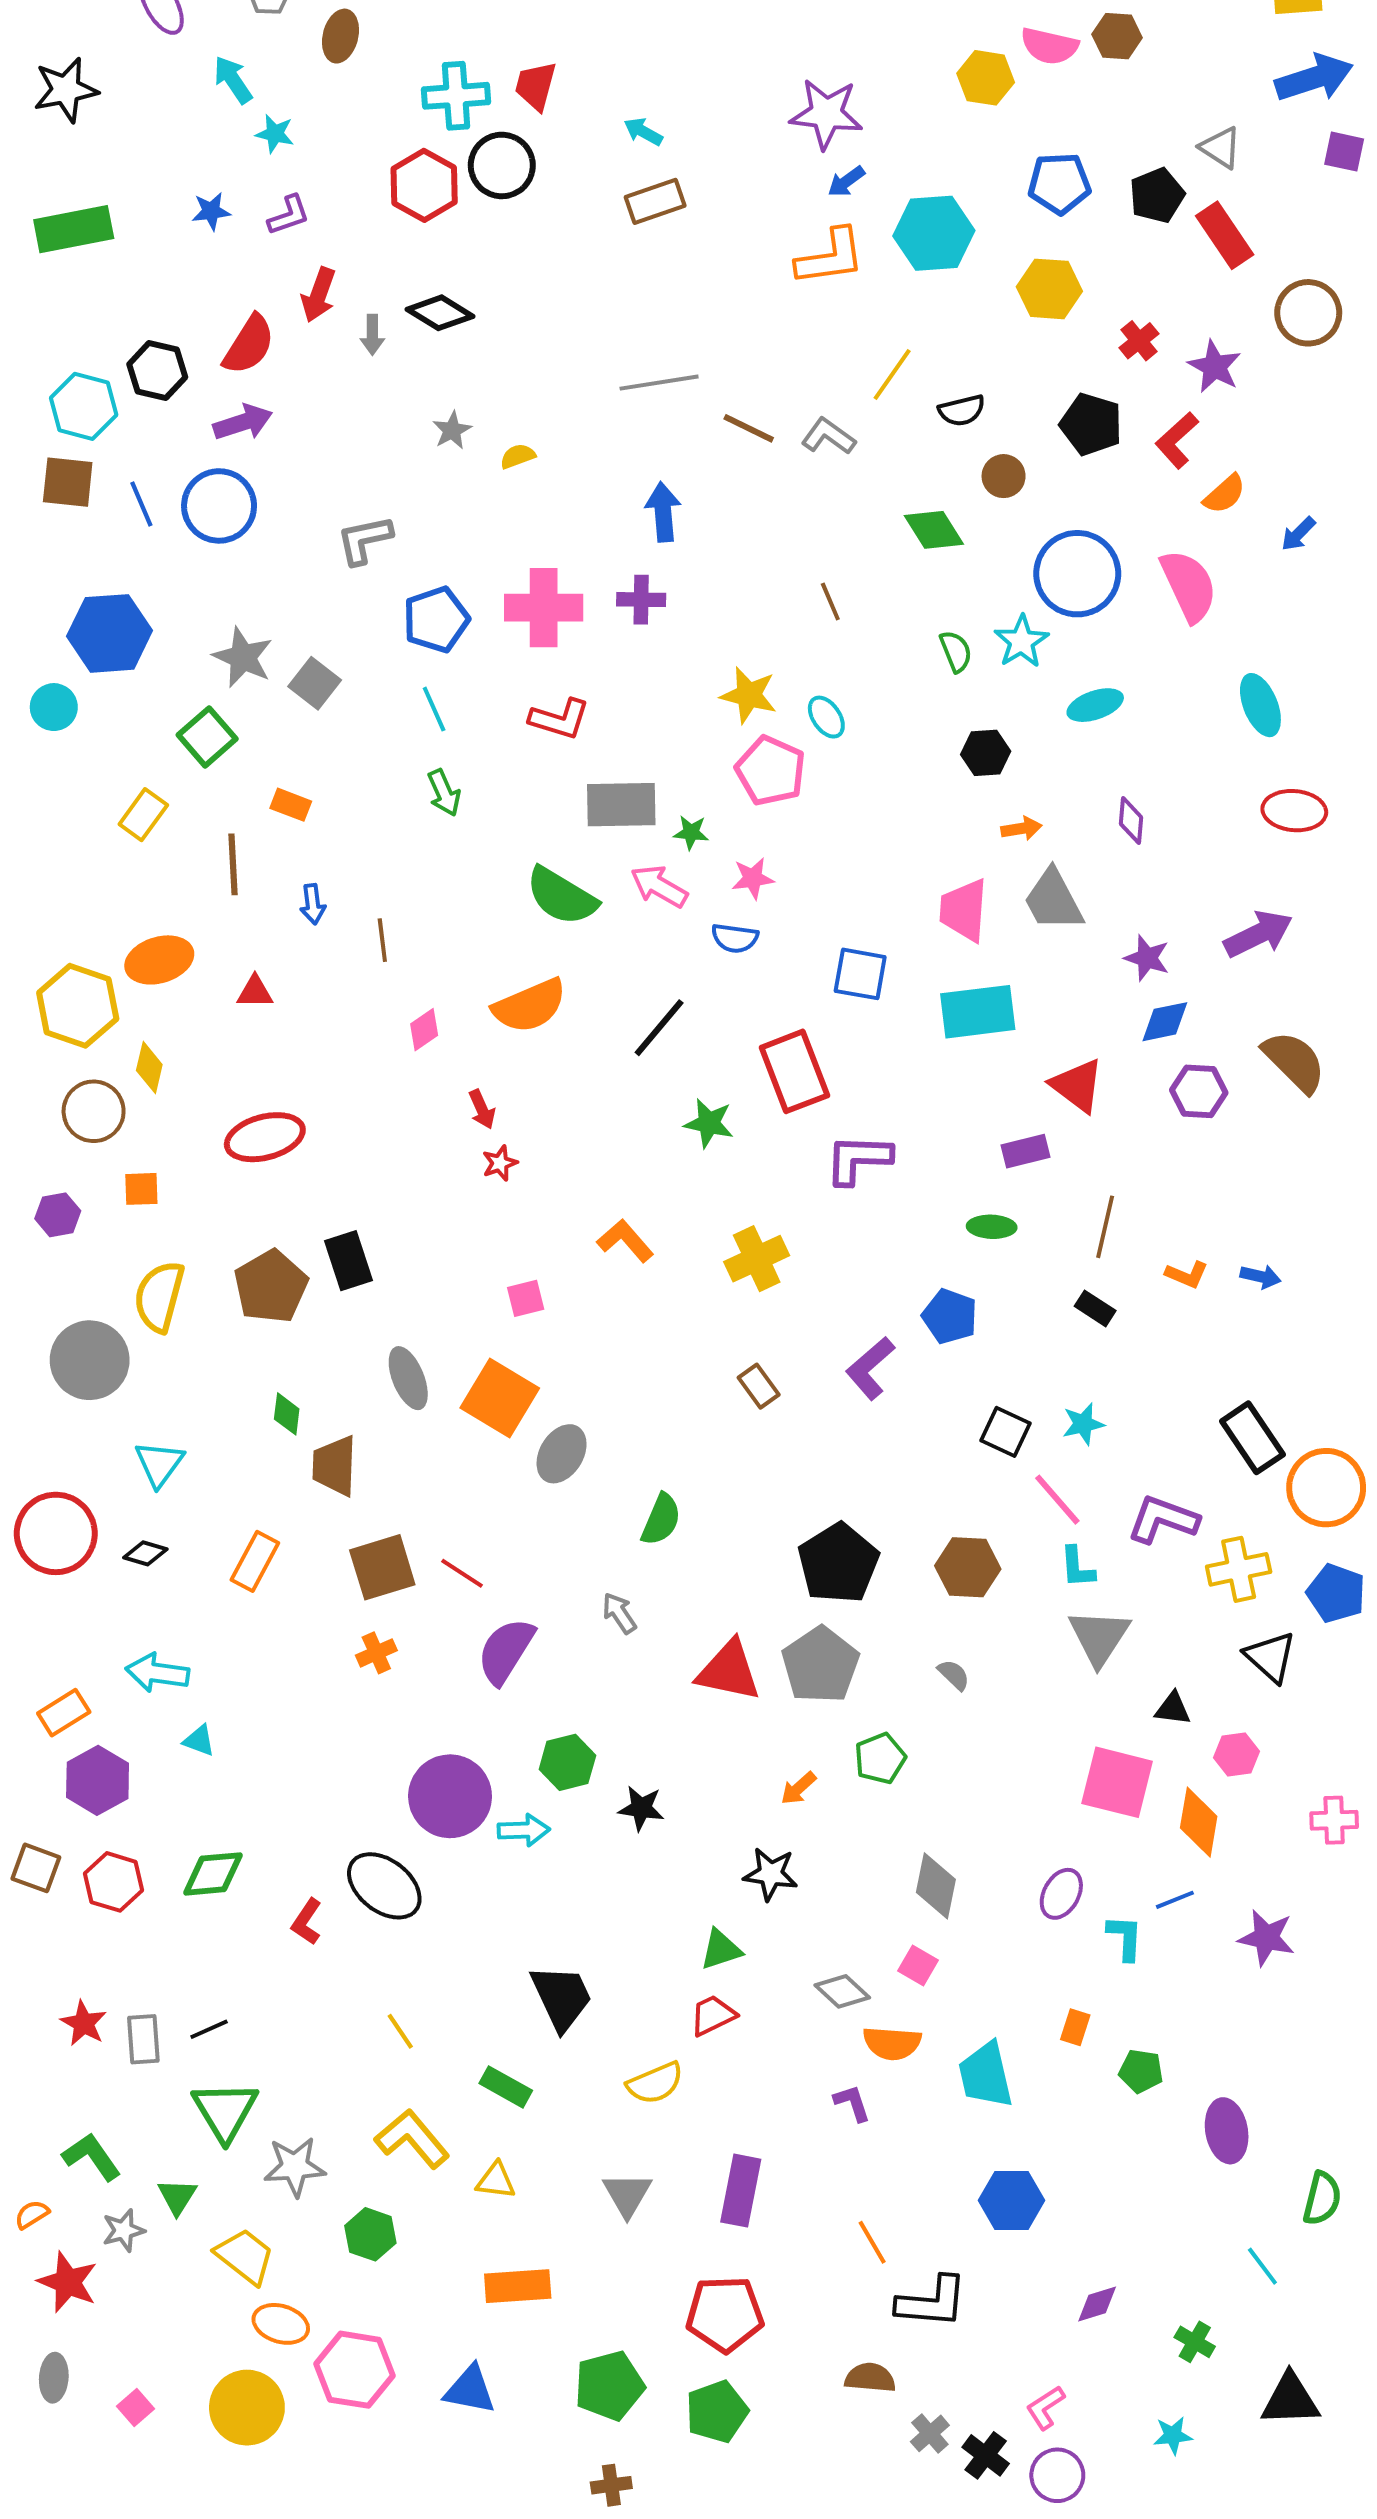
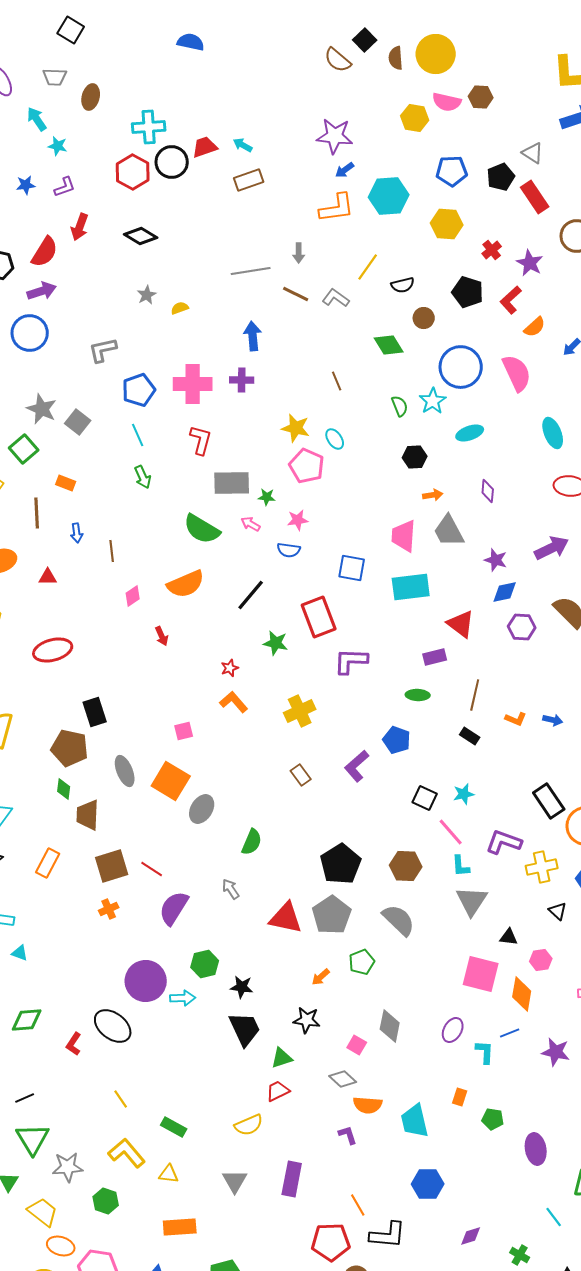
red trapezoid: (536, 86) -> (205, 147), moved, turned 56
gray arrow: (372, 335) -> (299, 253), moved
red L-shape: (560, 719) -> (201, 440), turned -92
pink arrow: (659, 886) -> (251, 524), size x0.7
red star: (500, 1163) -> (230, 668), moved
brown pentagon: (271, 1287) -> (70, 748), moved, turned -30
black triangle: (1270, 1657) -> (558, 911), size x0.7
gray semicircle: (954, 1675) -> (399, 920), size x2.0
pink square: (918, 1966) -> (357, 1045), moved
black trapezoid: (562, 1997) -> (245, 1029), moved
red pentagon: (725, 2314) -> (331, 1242), moved

